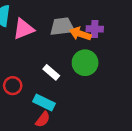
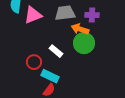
orange arrow: (80, 34) -> (80, 29), moved
red circle: (13, 86) -> (34, 62), moved

